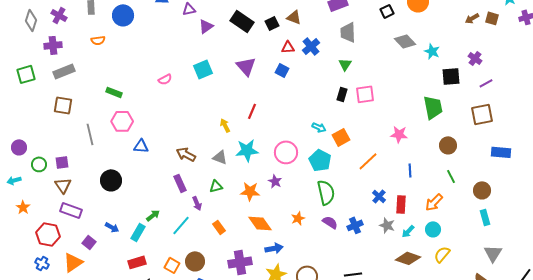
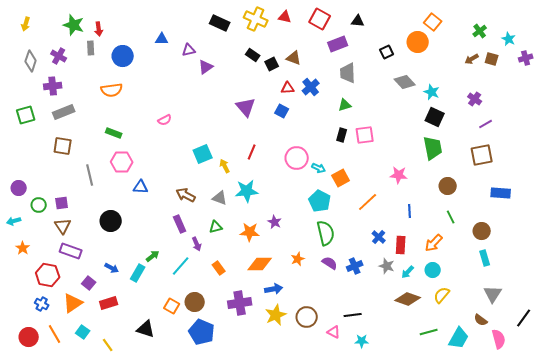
black rectangle: (242, 21) -> (253, 55), moved, size x0.6
orange semicircle: (98, 40) -> (112, 90), moved, size x1.5
green triangle: (345, 64) -> (345, 105), turned 40
cyan square: (203, 69) -> (203, 154), moved
black square: (451, 76) -> (435, 117), moved, turned 30
pink circle: (286, 152) -> (297, 158), moved
orange diamond: (260, 223) -> (260, 264), turned -55
red rectangle: (137, 262) -> (109, 303), moved

